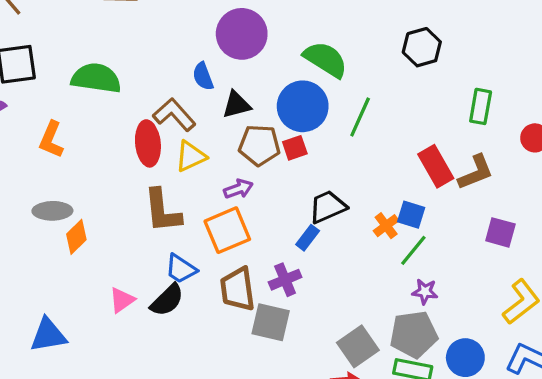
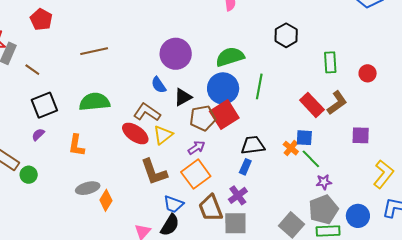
green semicircle: (326, 59) -> (230, 57), turned -36
red ellipse: (148, 143) -> (135, 134), turned -36
red square: (295, 148) -> (224, 115), size x1.8
black trapezoid: (328, 207) -> (253, 145), turned 30
green line: (413, 250) -> (311, 159), turned -70

